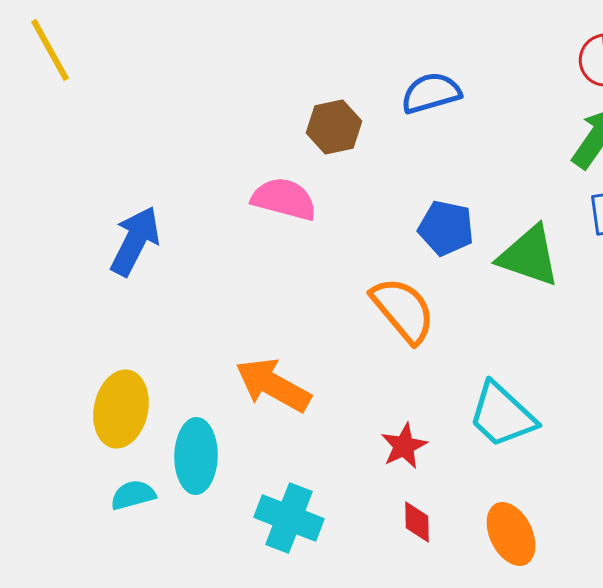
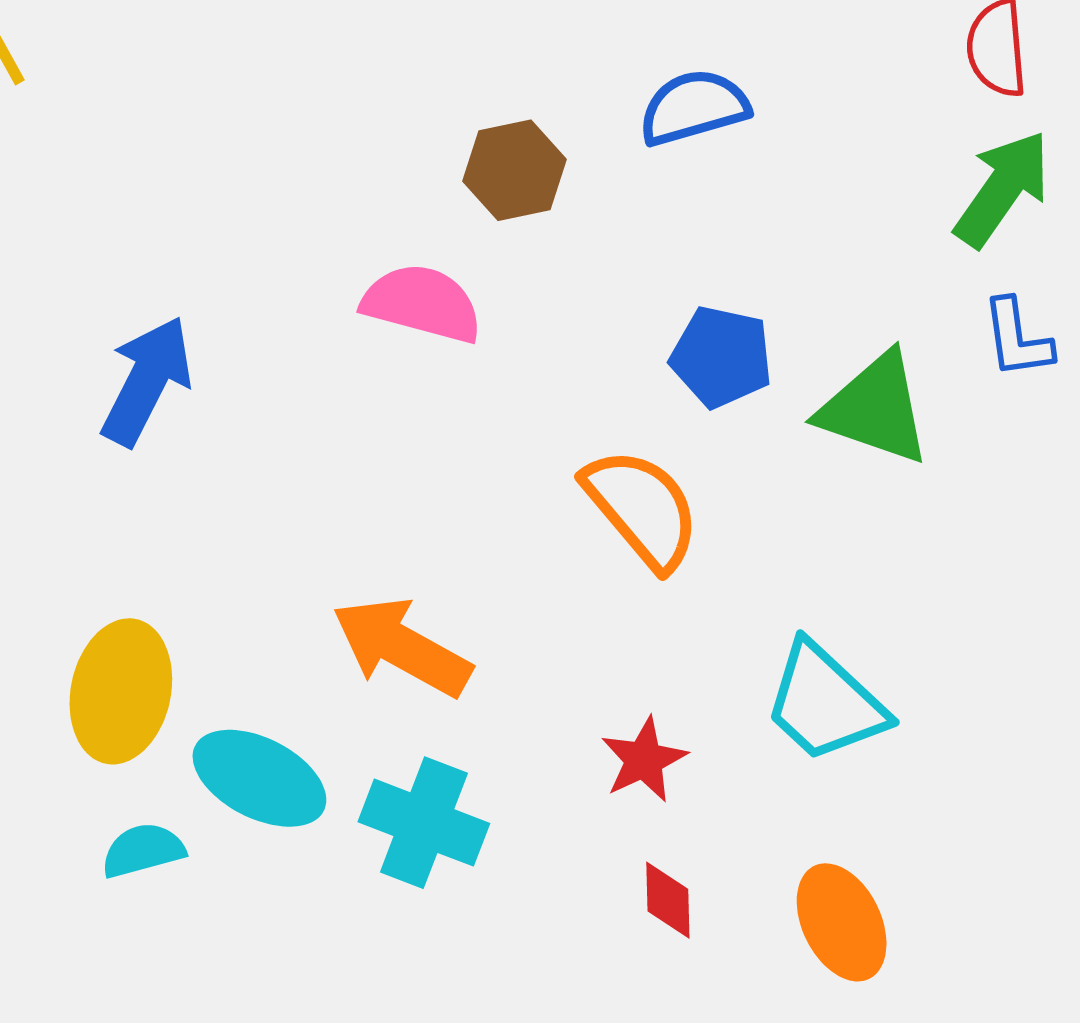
cyan ellipse: (196, 456) -> (259, 778), turned -64
cyan cross: (289, 518) -> (424, 823), moved

